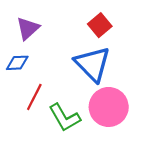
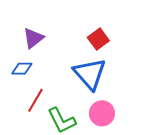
pink circle: (109, 107) -> (102, 113), size x0.7

